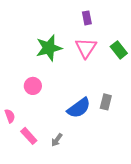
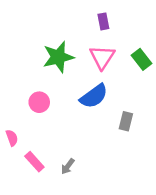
blue semicircle: (79, 108) -> (94, 96), moved

